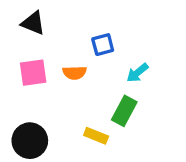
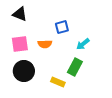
black circle: (30, 141) -> (24, 71), moved

